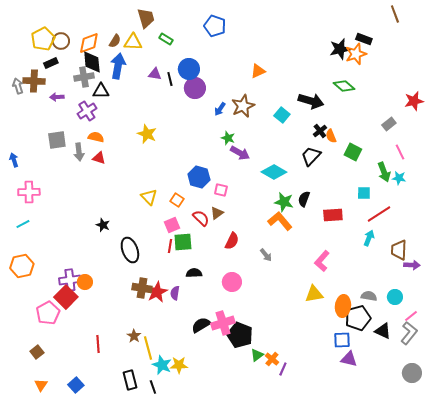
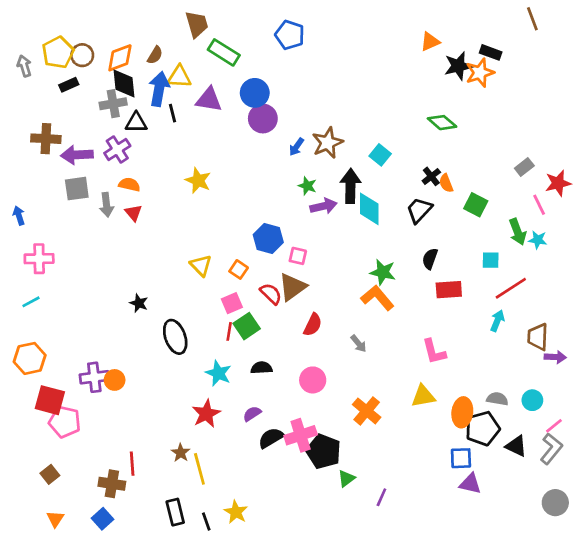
green rectangle: (166, 39) -> (224, 52), size x1.6
yellow triangle: (133, 42) -> (179, 77), moved
orange triangle: (258, 71) -> (430, 42), moved
purple triangle: (155, 74) -> (209, 100), size x1.5
black line: (170, 79) -> (173, 113), moved
brown cross: (34, 81) -> (46, 139), moved
gray arrow: (18, 86) -> (24, 66), moved
green diamond: (344, 86) -> (442, 123), moved
purple arrow: (57, 97) -> (77, 155), moved, size x1.6
black arrow: (311, 101) -> (350, 186), moved, turned -105
red star: (414, 101) -> (558, 183), moved
purple arrow: (240, 153) -> (323, 206), turned -42
red triangle: (99, 158) -> (133, 213), turned 32
cyan diamond: (274, 172) -> (369, 209), moved, turned 60
black semicircle: (304, 199) -> (430, 259), moved
brown triangle: (217, 213) -> (292, 287), size x1.6
green square: (183, 242) -> (247, 326), turned -30
pink L-shape: (322, 261) -> (434, 352), turned -55
brown cross: (142, 288) -> (112, 484), moved
red star: (157, 292) -> (206, 414), moved
purple semicircle: (175, 293) -> (252, 414), moved, turned 48
red square: (66, 297) -> (50, 400), moved, turned -30
pink pentagon: (48, 313) -> (65, 422), turned -30
orange cross: (272, 359) -> (367, 411), moved, size x1.5
cyan star: (162, 365) -> (218, 373), moved
yellow star: (179, 365) -> (236, 512), moved, turned 30

